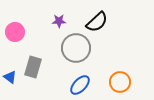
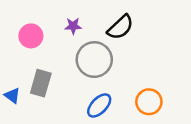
pink circle: (15, 32) -> (31, 36), moved

